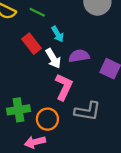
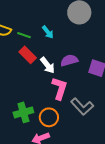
green line: (37, 12) -> (24, 35), moved
cyan arrow: (58, 34) -> (48, 32), moved
gray L-shape: (88, 111) -> (82, 106), turned 45

